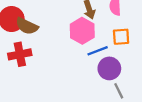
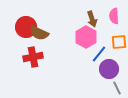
blue line: (98, 51) -> (99, 54), turned -30

